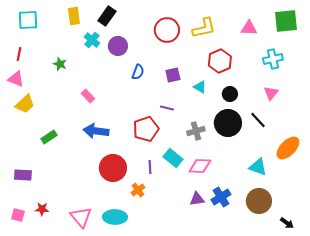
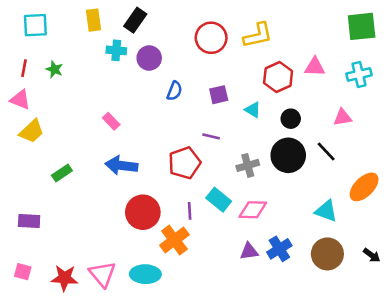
pink triangle: (249, 28) -> (315, 67), moved
cyan cross: (92, 40) -> (116, 50), turned -35
cyan cross: (273, 59) -> (359, 74), moved
green star: (60, 64) -> (54, 69), moved
pink triangle: (271, 93) -> (343, 117), turned 42
orange cross: (138, 190) -> (174, 240), size x1.6
red star: (42, 209) -> (64, 278), moved, size x1.5
black arrow: (287, 223) -> (372, 255), moved

